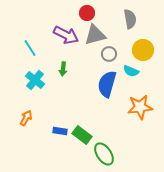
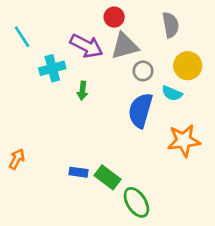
cyan line: (30, 48) -> (22, 37), moved
cyan cross: (35, 80) -> (52, 68), moved, turned 36
orange arrow: (26, 118) -> (17, 159), moved

